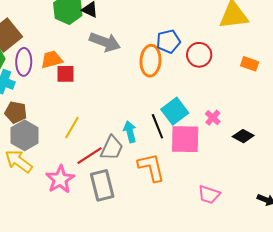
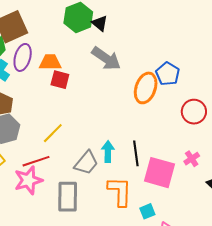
blue pentagon: (168, 41) -> (168, 74), turned 30
red circle: (199, 55) -> (194, 112), moved
cyan square: (175, 111) -> (147, 211), moved, size x0.6
red line: (89, 156) -> (36, 161), moved

